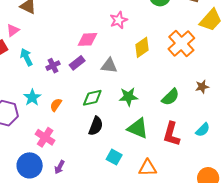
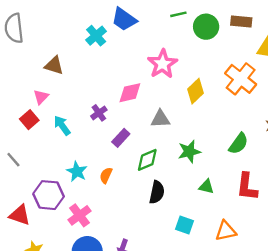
pink star: (119, 20) -> (163, 64), size x1.4
purple rectangle: (77, 63) -> (121, 138), moved
purple cross: (53, 66) -> (99, 113), moved
green triangle: (138, 128) -> (206, 187), size x0.6
pink cross: (45, 137) -> (80, 215), moved, turned 30

